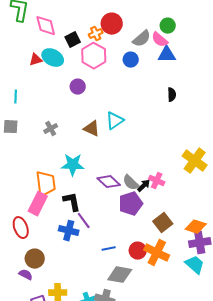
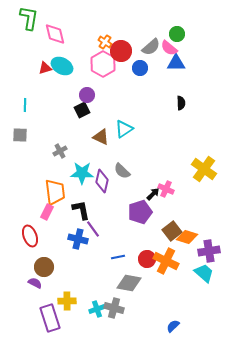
red circle: (112, 24) -> (121, 51), moved
orange cross: (96, 34) -> (105, 42), turned -32
black square: (73, 40) -> (82, 110), moved
gray cross: (51, 129) -> (60, 151), moved
purple diamond: (109, 182) -> (102, 181), moved, turned 60
gray semicircle: (131, 183) -> (122, 171), moved
pink rectangle: (38, 204) -> (47, 212), size x0.7
orange diamond: (196, 227) -> (187, 237), moved

